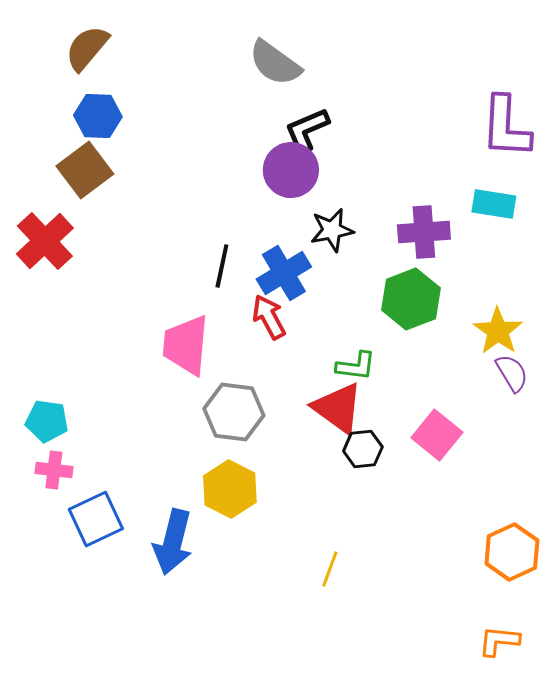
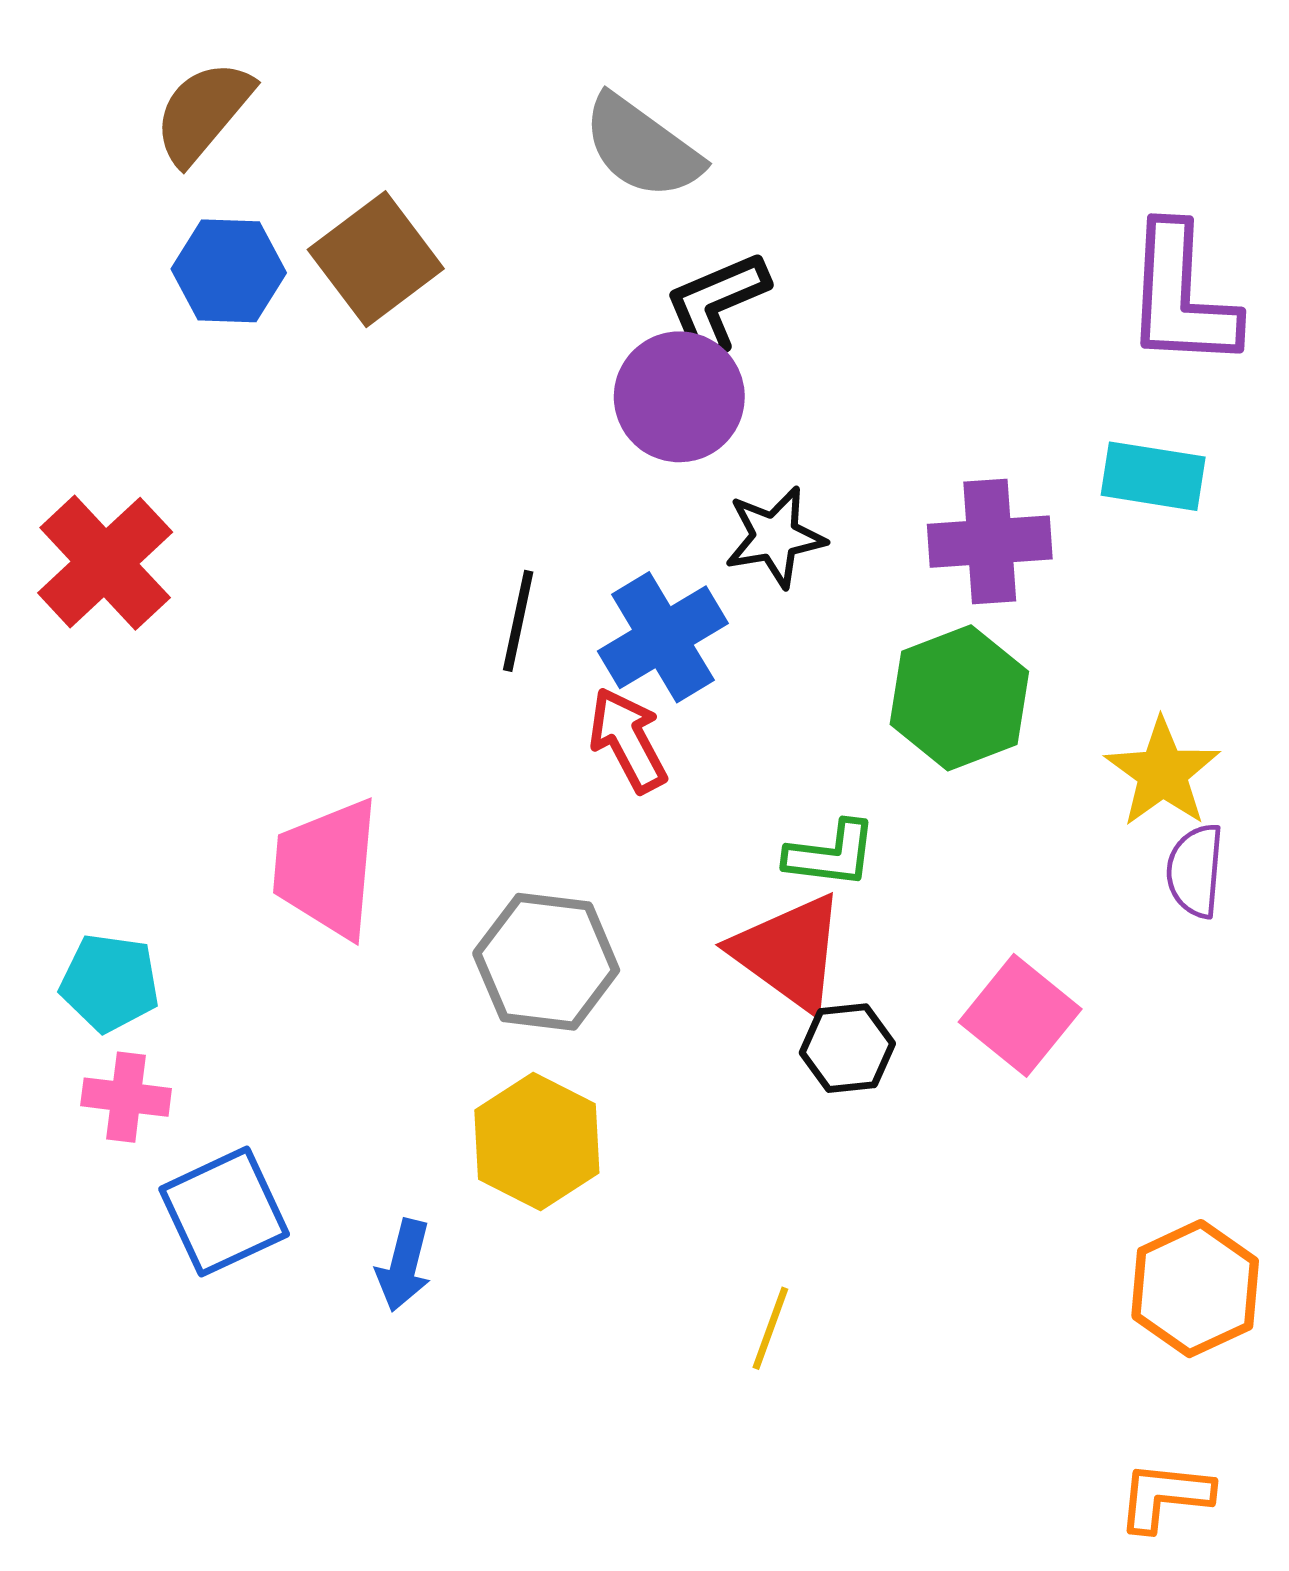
brown square: (85, 170) -> (376, 259), moved
pink trapezoid: (186, 345) -> (327, 868), moved
purple semicircle: (512, 373) -> (1195, 871), turned -144
blue arrow: (173, 542) -> (404, 1265), size x0.6

